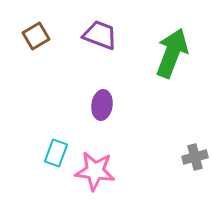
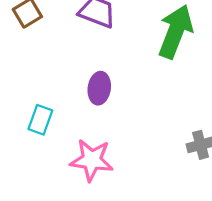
cyan rectangle: (56, 153) -> (40, 120), moved

